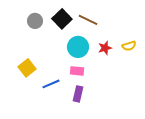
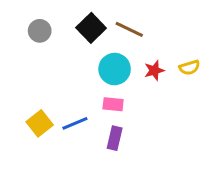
gray circle: (35, 21) -> (40, 31), moved
yellow square: (27, 68) -> (40, 123), moved

